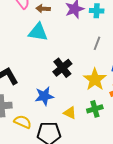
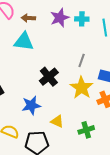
gray line: (97, 43) -> (82, 60), moved
green cross: (95, 109) -> (86, 130), moved

